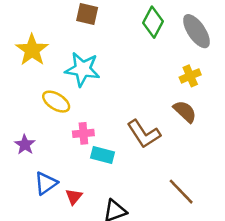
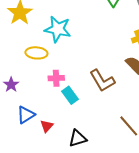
yellow ellipse: (56, 102) -> (36, 53), turned -30
cyan rectangle: (103, 155) -> (70, 95), turned 36

